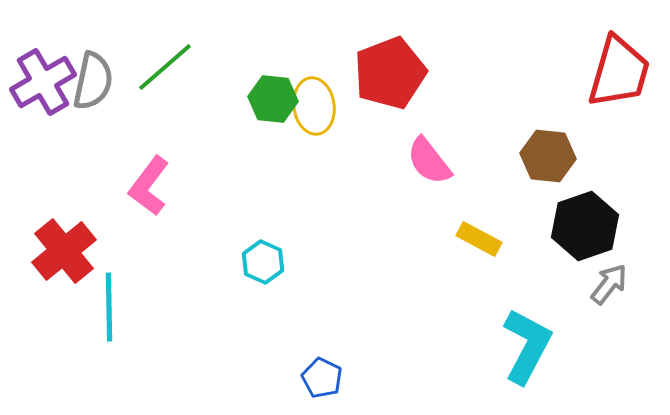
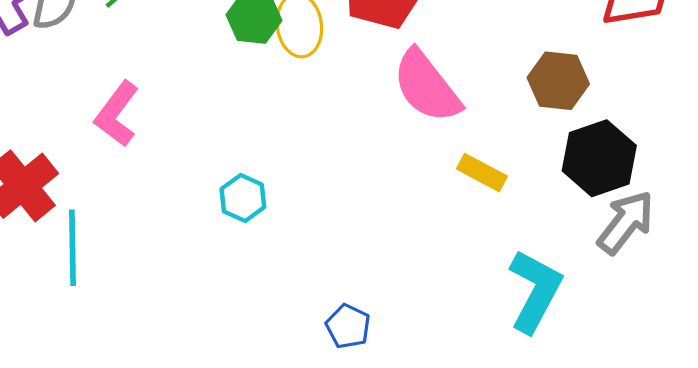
pink semicircle: (429, 161) -> (427, 86), size x1.4
gray arrow: (609, 284) -> (626, 222), size x1.4
blue pentagon: (322, 378) -> (348, 326), moved

